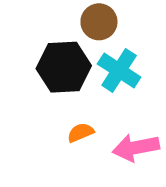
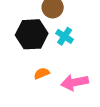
cyan cross: (119, 70) -> (65, 36), size x0.7

